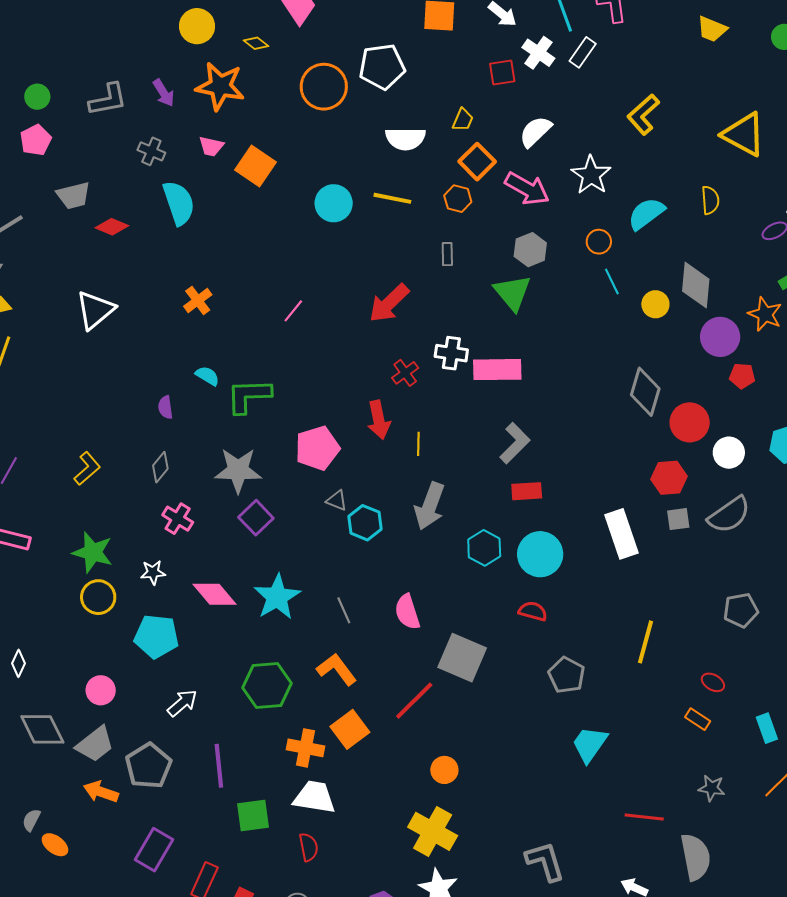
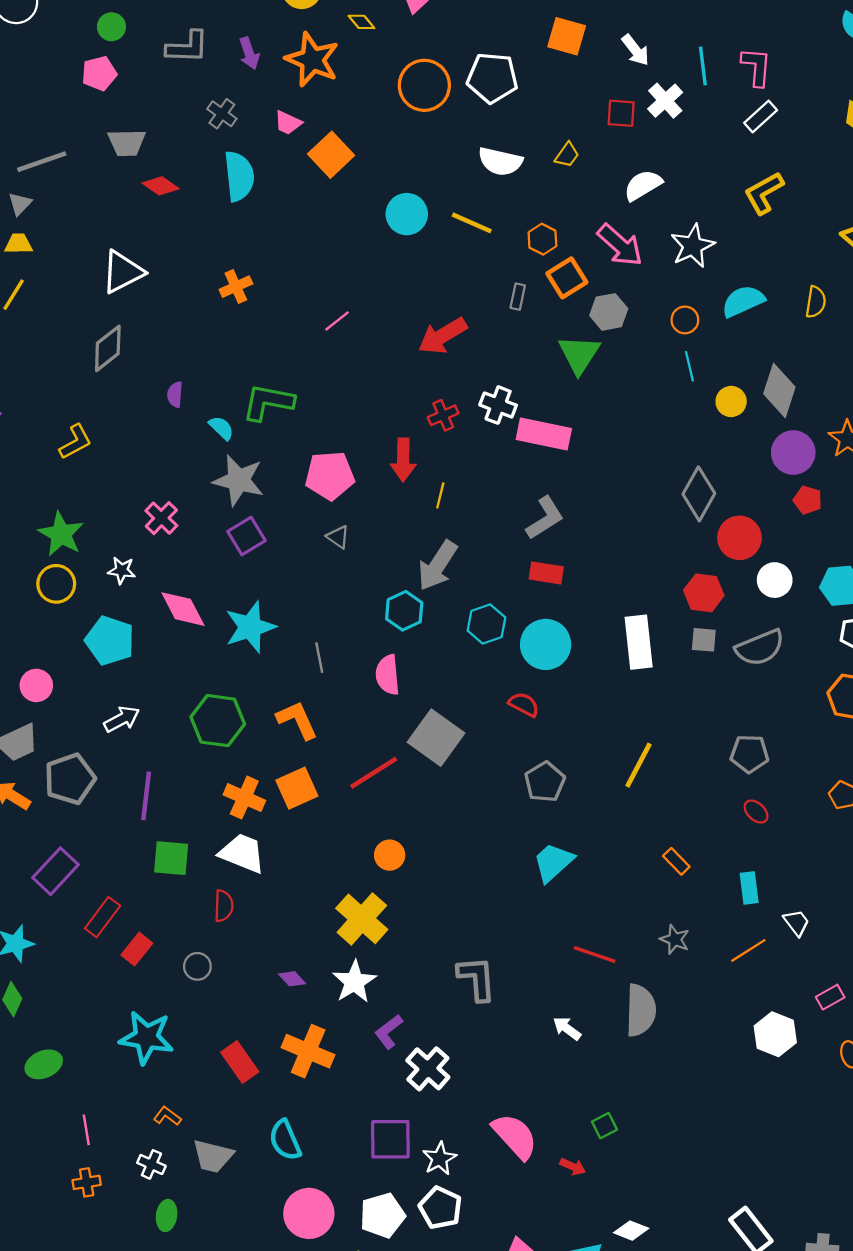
white rectangle: (583, 52) -> (761, 116), moved
orange square: (477, 162) -> (567, 278), moved
cyan semicircle: (207, 376) -> (221, 428), moved
gray diamond: (160, 467) -> (108, 348), moved, size x1.4
cyan hexagon: (365, 523) -> (404, 611), moved
red ellipse: (713, 682) -> (756, 812), moved

